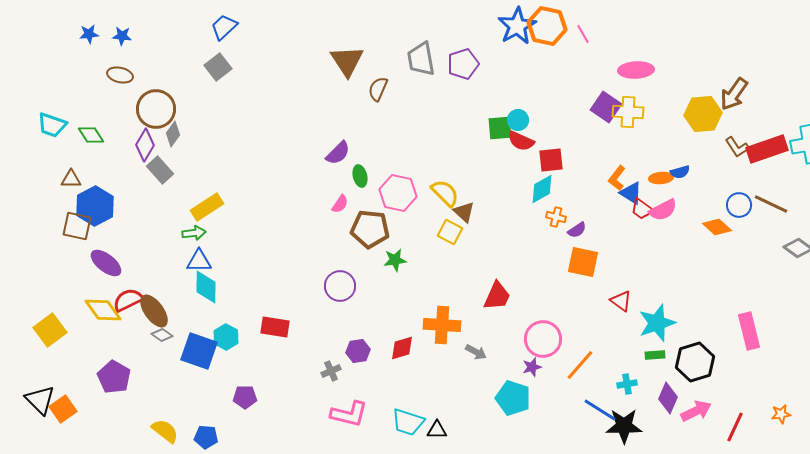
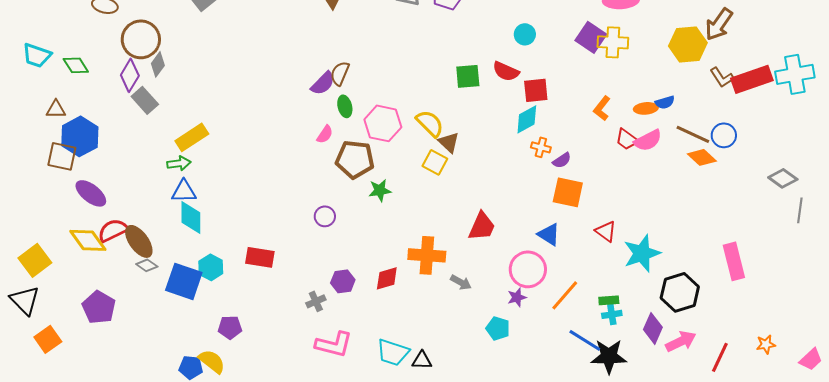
brown semicircle: (378, 89) -> (340, 73), moved
cyan circle: (518, 120) -> (525, 34), moved
green square: (500, 128) -> (468, 76), moved
blue triangle: (631, 193) -> (549, 234), moved
brown line: (771, 204) -> (693, 134), moved
purple circle: (340, 286) -> (325, 216), size x0.7
green rectangle: (655, 355) -> (609, 300), moved
cyan pentagon: (513, 398) -> (498, 328), size x0.7
black triangle: (40, 400) -> (25, 300), moved
yellow semicircle: (165, 431) -> (212, 361), moved

